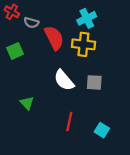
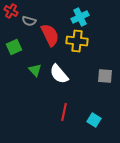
gray square: (94, 82) -> (105, 76), moved
green triangle: (27, 103) -> (35, 70), moved

